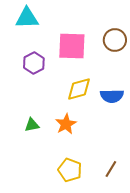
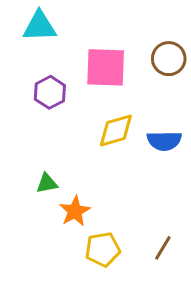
orange star: (66, 124) -> (75, 211), moved
yellow pentagon: (70, 170) -> (103, 249), turned -30

